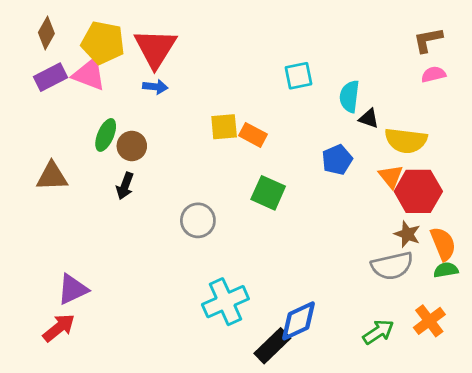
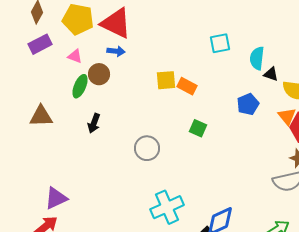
red triangle: (155, 48) -> (116, 23), turned -36
pink triangle: (89, 74) -> (75, 56), moved, size x0.6
brown circle: (132, 146) -> (99, 74), moved
green square: (268, 193) -> (198, 128), size x0.7

